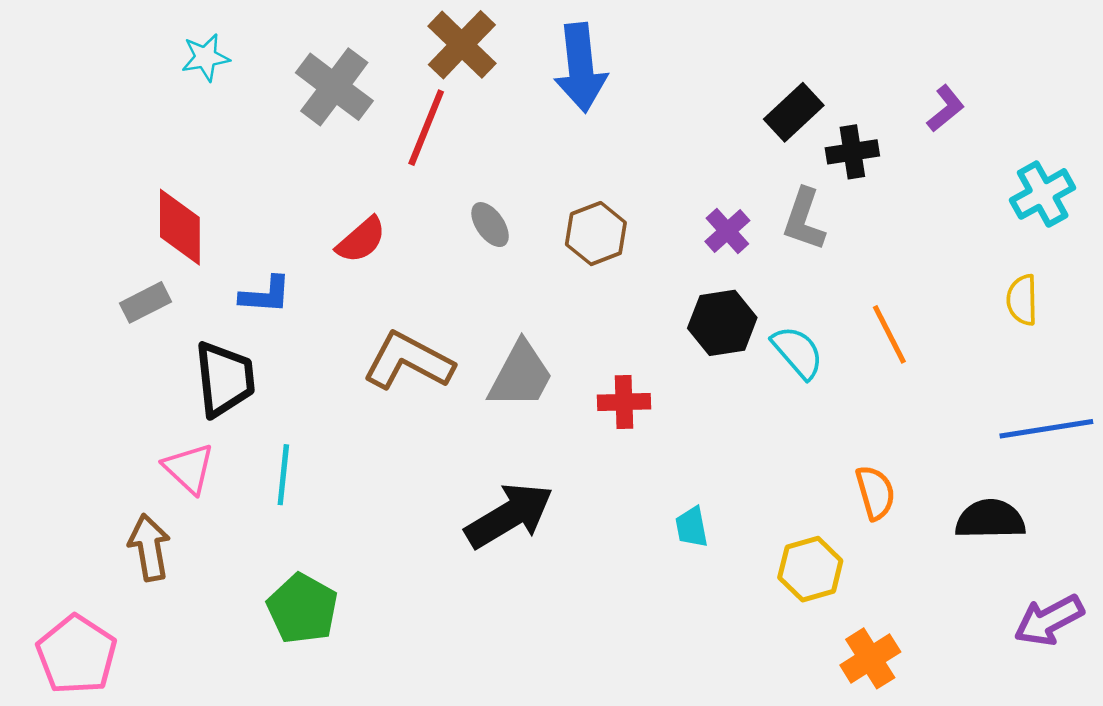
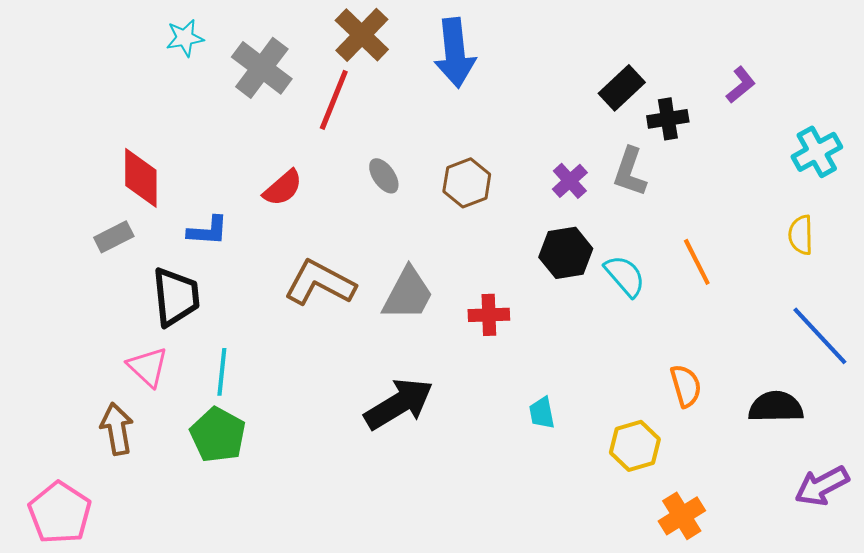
cyan star: (205, 57) -> (185, 38), moved
blue line: (1046, 429) -> (820, 336), turned 56
green pentagon: (302, 609) -> (218, 435), moved

